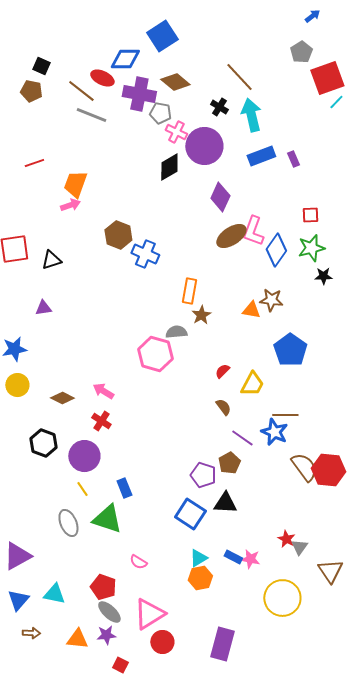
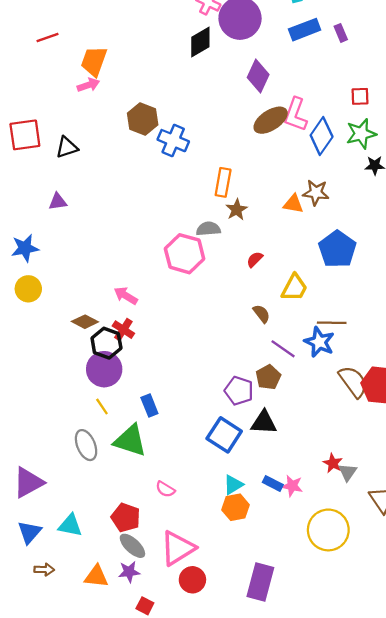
red semicircle: (222, 371) -> (255, 259), moved
brown diamond: (62, 398) -> (85, 322), moved
black hexagon: (43, 443) -> (106, 343), moved

